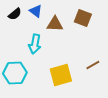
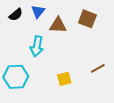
blue triangle: (36, 11) -> (38, 11), turned 32
yellow square: (61, 75) -> (64, 79), size x0.6

